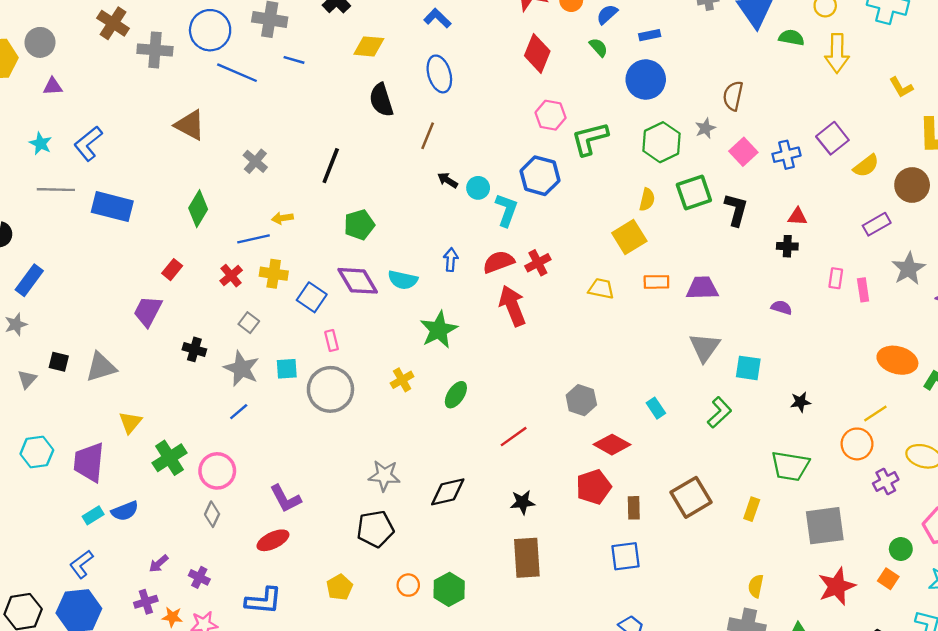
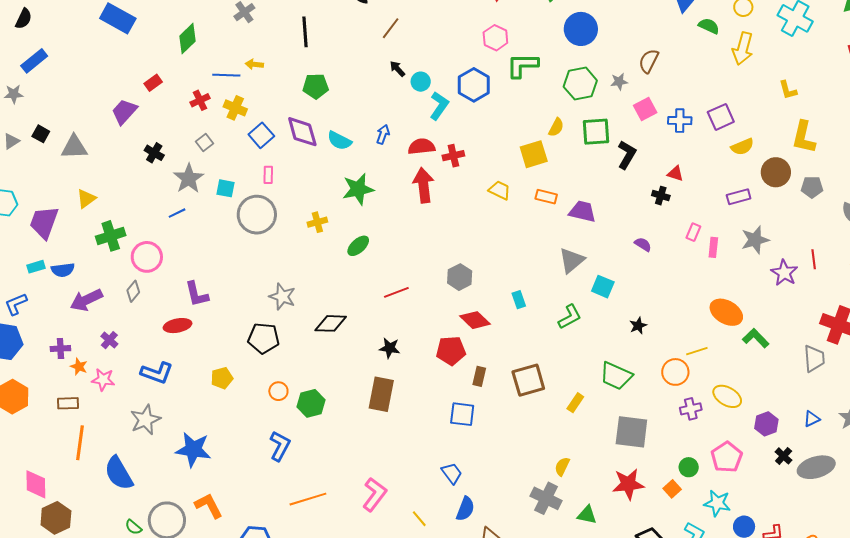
black line: (331, 166) -> (305, 32), turned -40
black star: (800, 402) -> (638, 326), turned -30
purple arrow: (159, 564) -> (86, 300), moved, size x1.8

